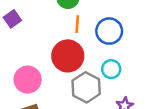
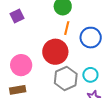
cyan circle: (111, 69) -> (90, 75), moved

